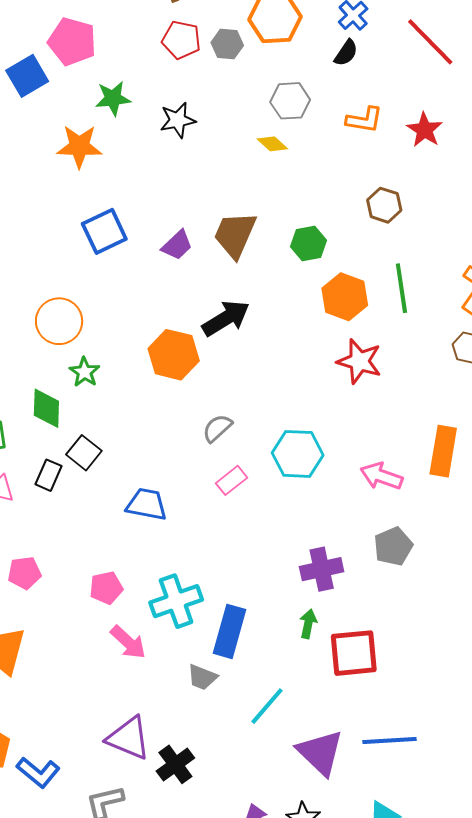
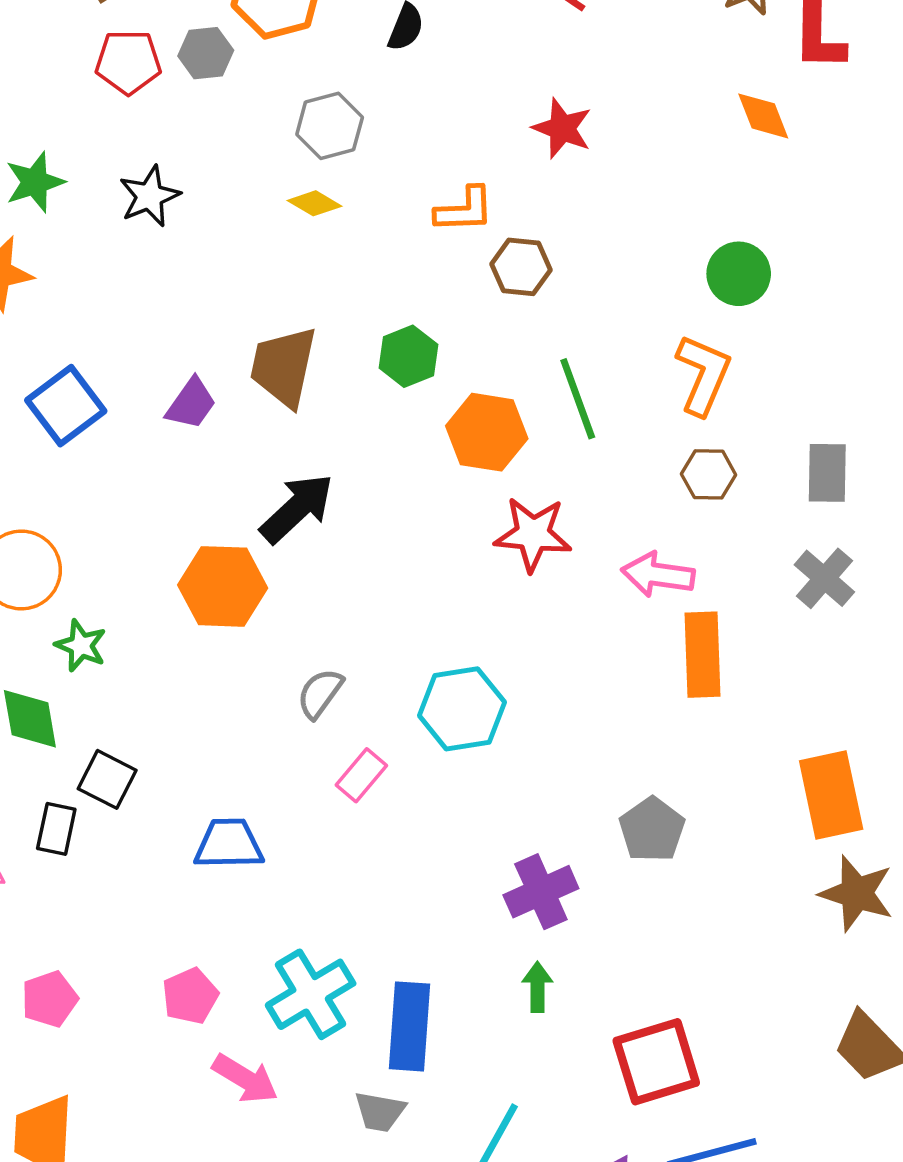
orange L-shape: (364, 120) -> (464, 210), moved
pink arrow: (381, 476) -> (658, 575), moved
red square: (354, 653) -> (656, 1062), moved

